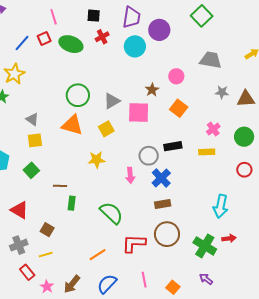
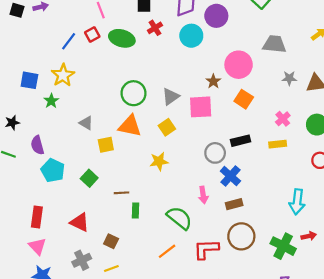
pink circle: (176, 76) -> (239, 65), size x1.6
yellow square: (35, 140) -> (106, 145), moved
pink arrow: (130, 175) -> (203, 195), moved
orange line: (98, 255) -> (167, 251), moved

